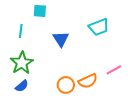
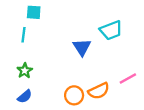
cyan square: (40, 11) -> (34, 12), moved
blue triangle: (61, 39) -> (82, 47), moved
green star: (22, 63) -> (25, 71), size x0.6

